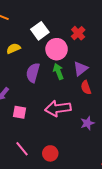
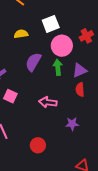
pink arrow: (58, 108) -> (48, 102), size x0.7
red circle: (50, 153) -> (38, 145), moved

